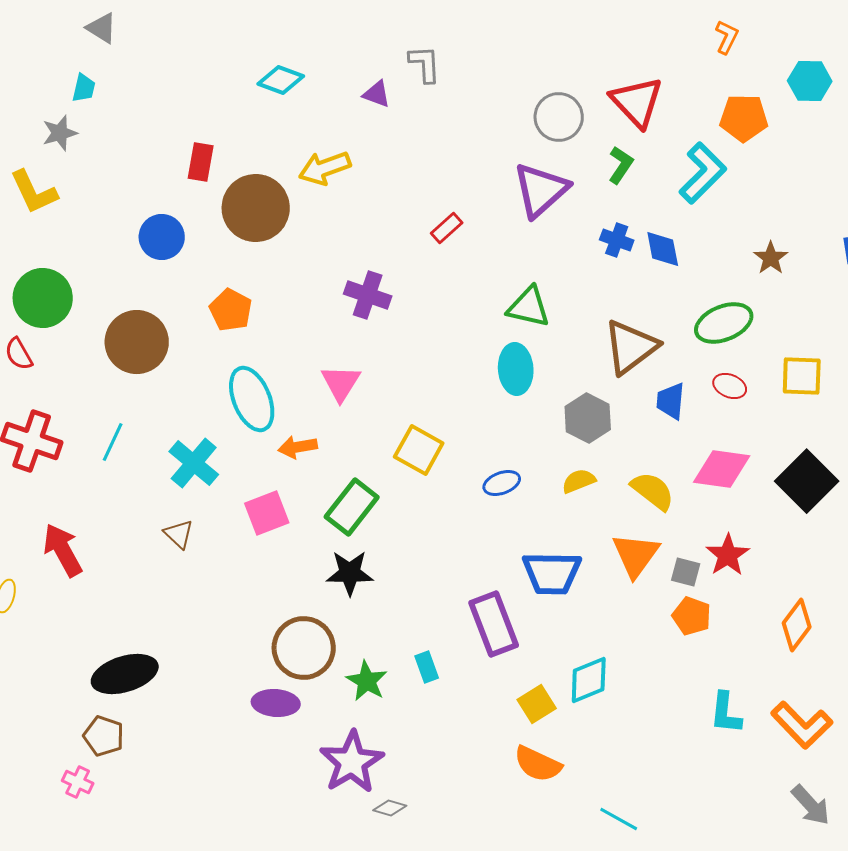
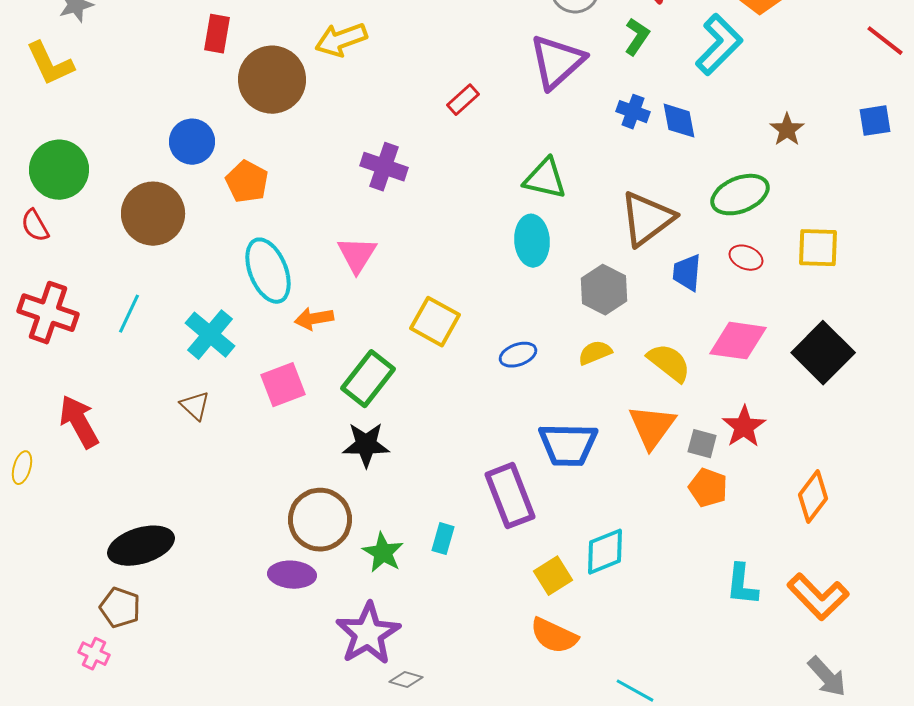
blue circle: (162, 237) -> (192, 142), moved
cyan rectangle: (427, 667) -> (443, 539), turned 36

